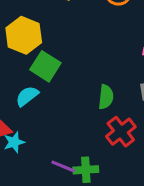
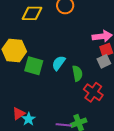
cyan semicircle: (27, 96) -> (59, 63), moved

